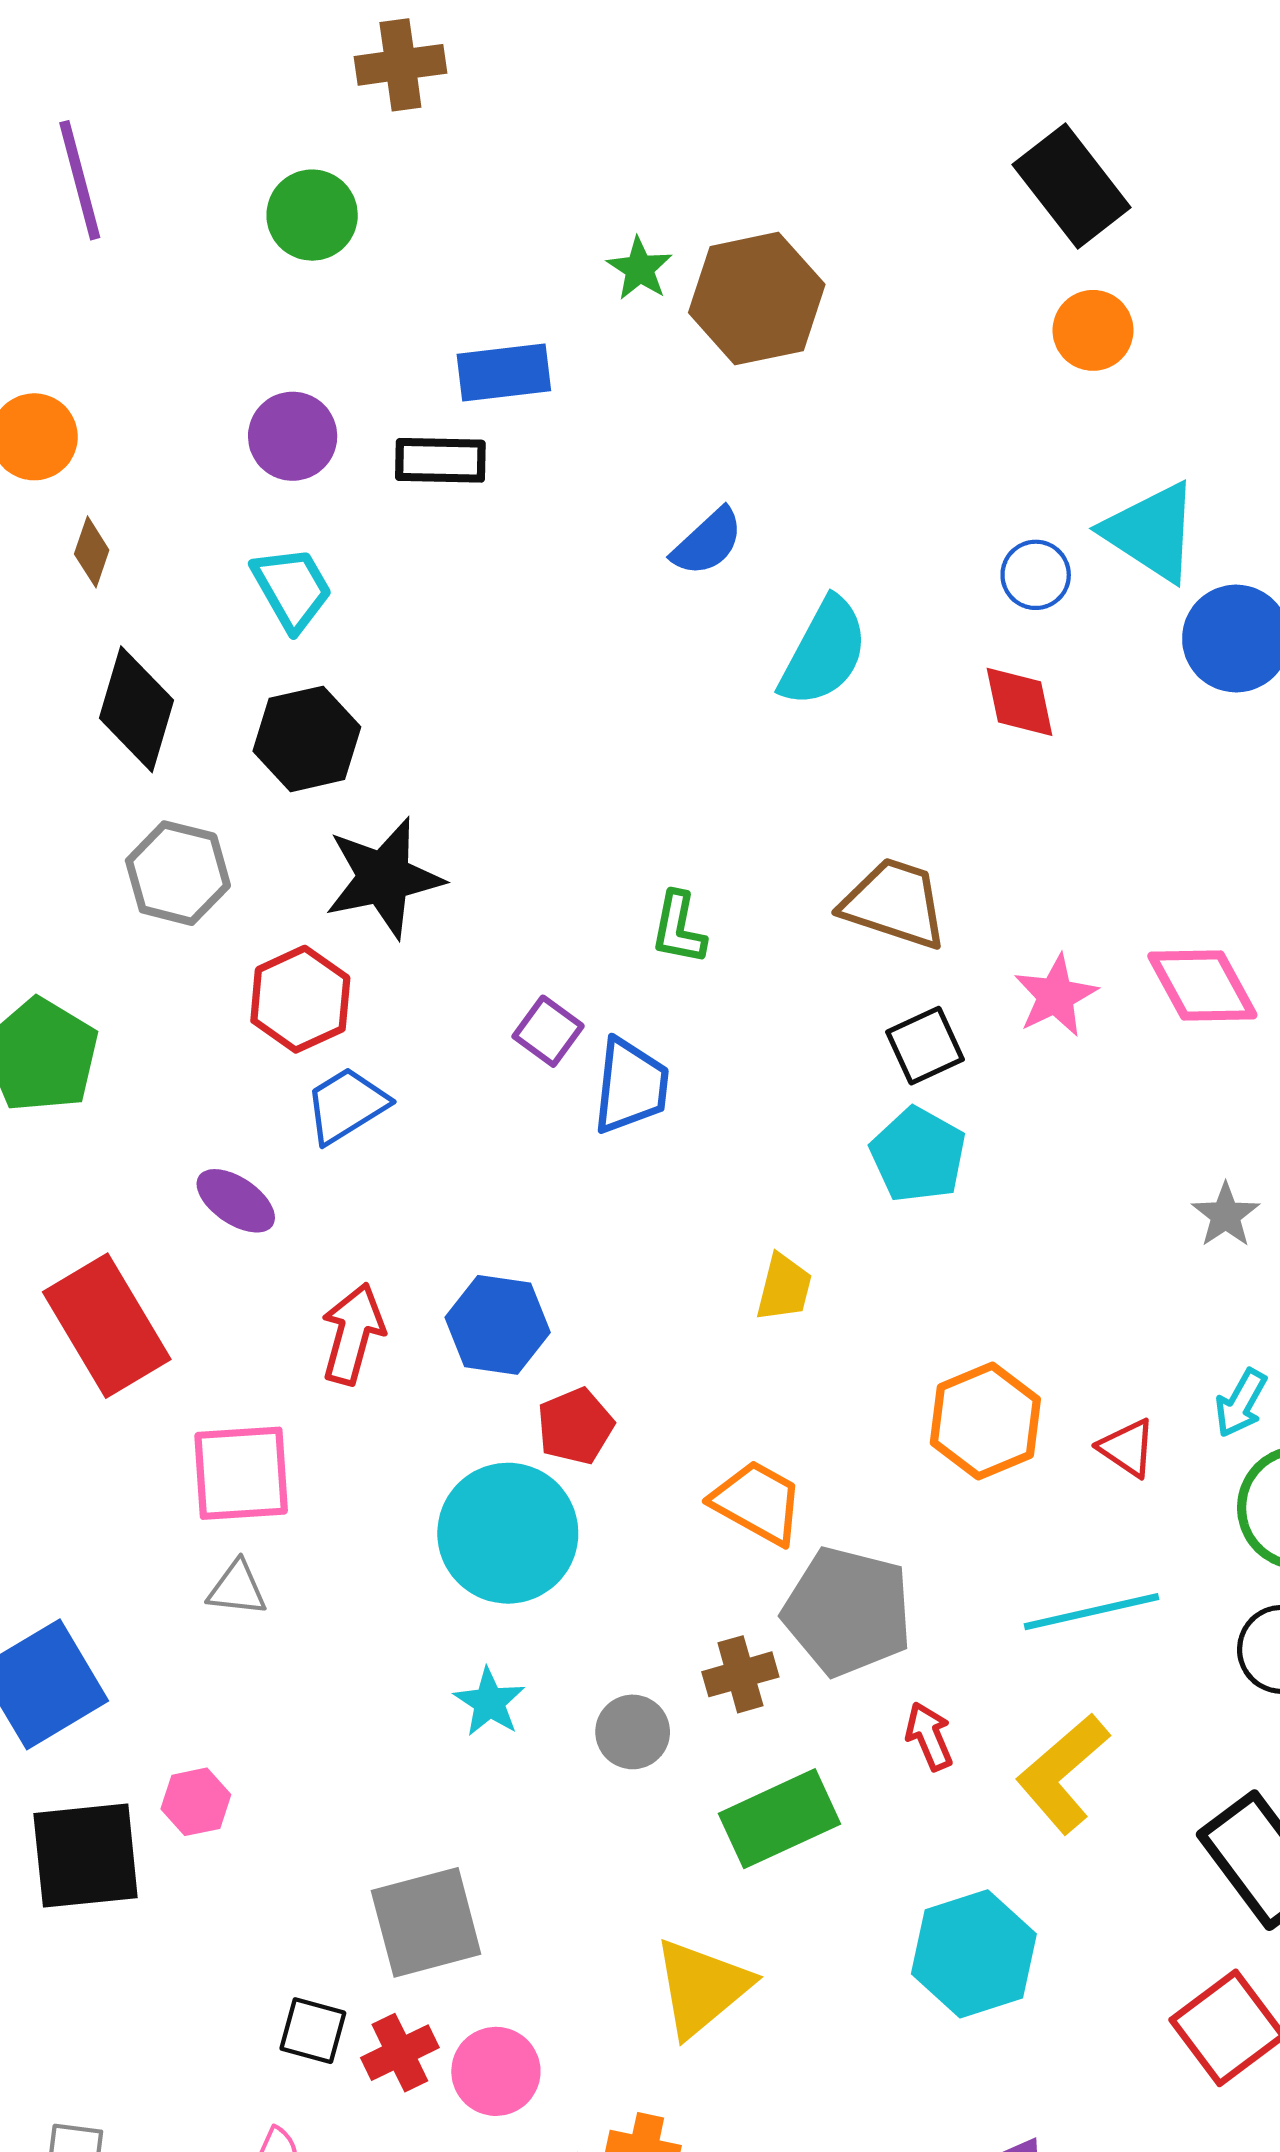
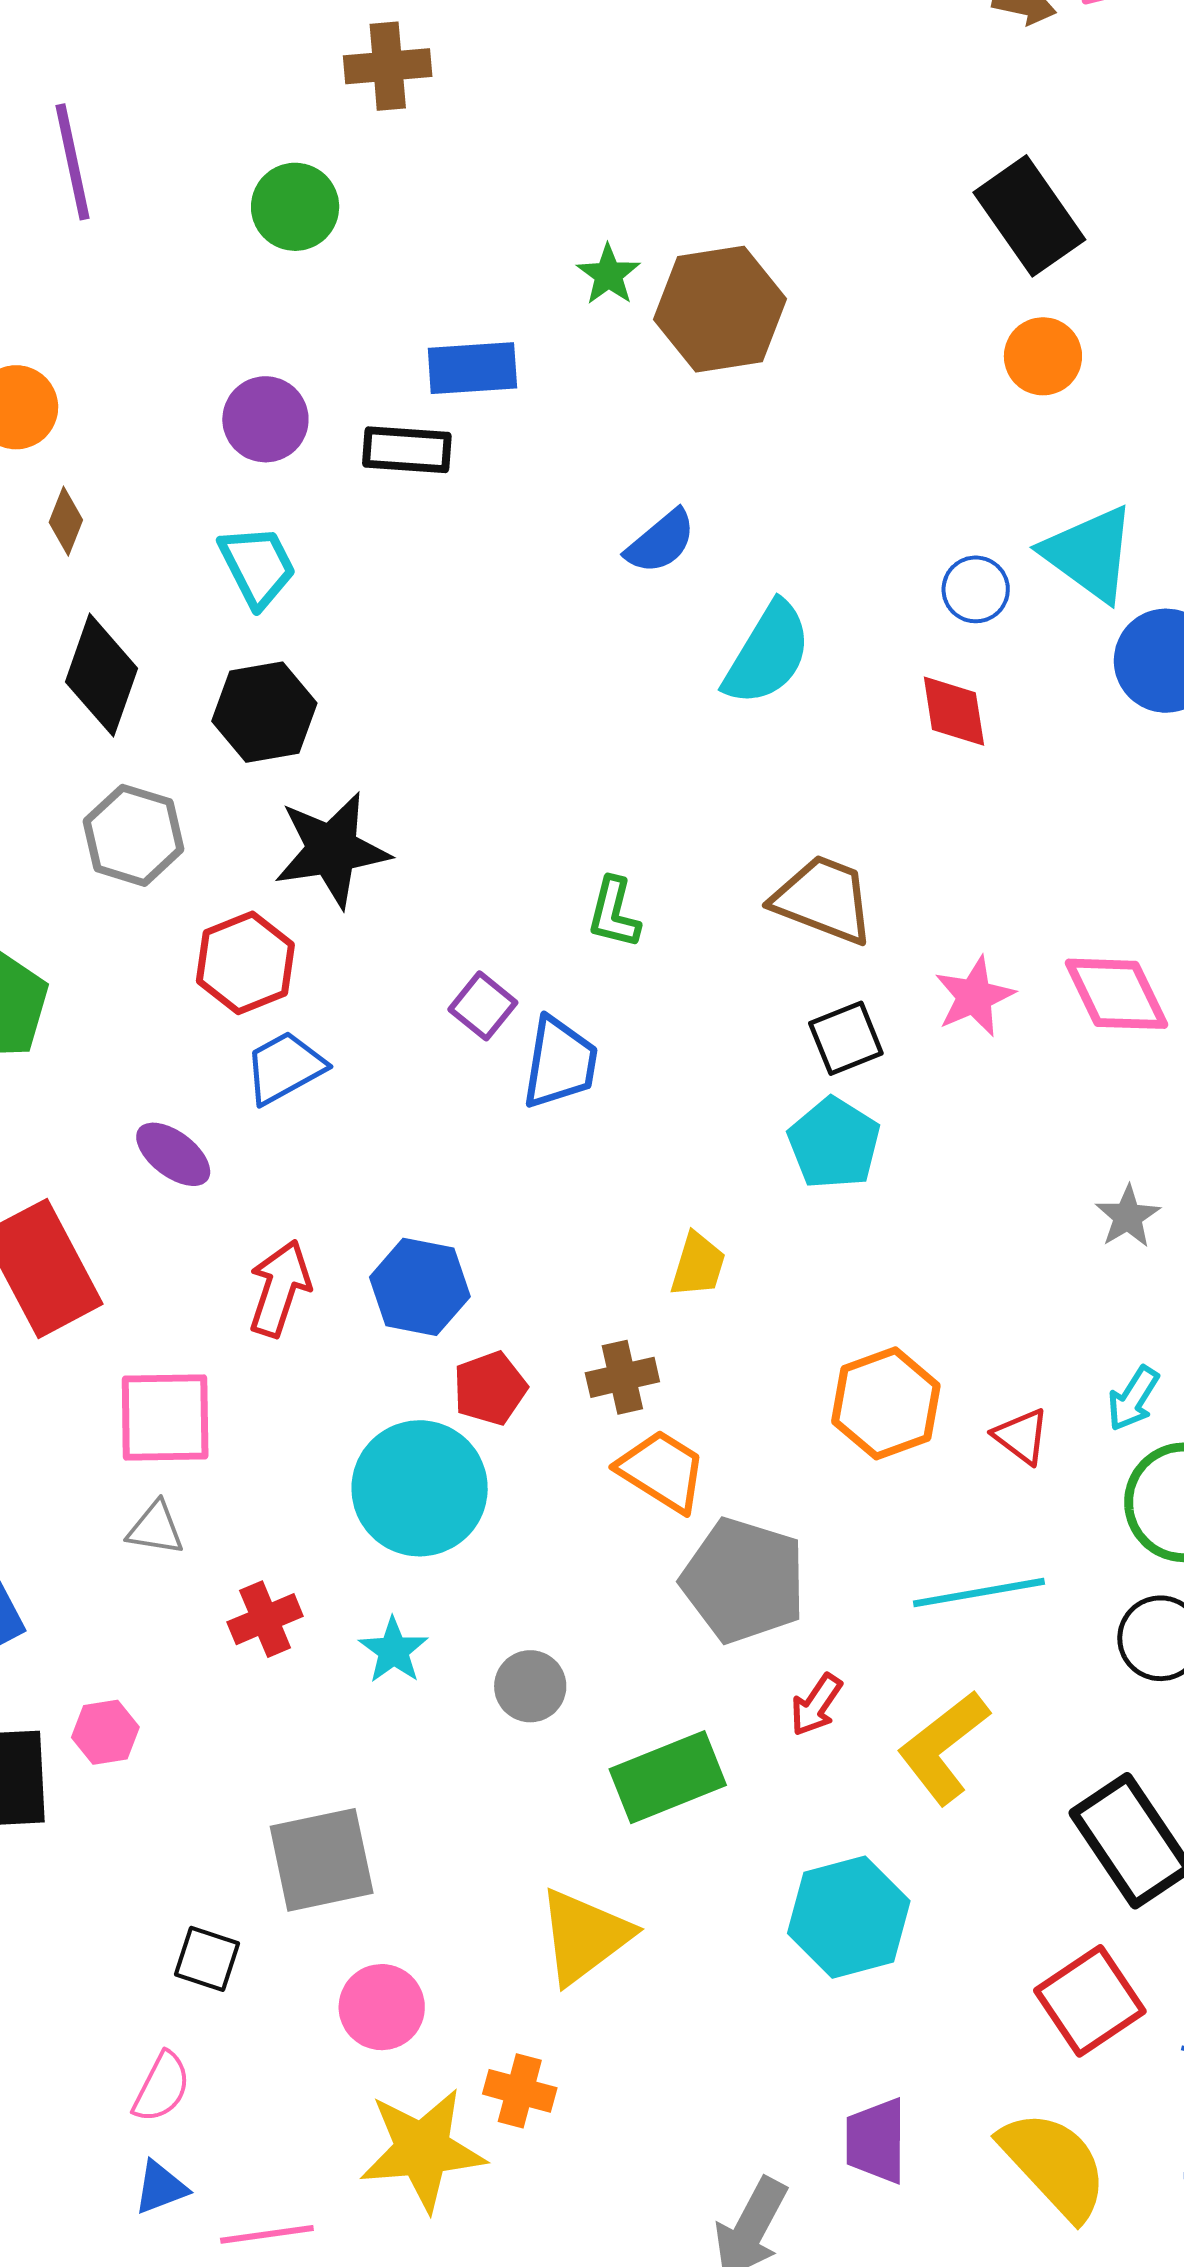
brown cross: (740, 1674) -> (622, 1377), moved
red arrow: (929, 1736) -> (816, 1705), turned -126
red cross: (400, 2053) -> (265, 1619), moved

